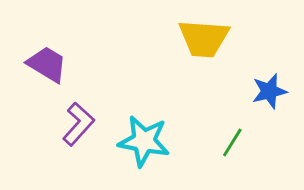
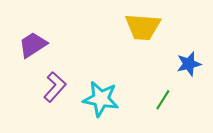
purple trapezoid: (47, 64) -> (33, 45), turned -64

